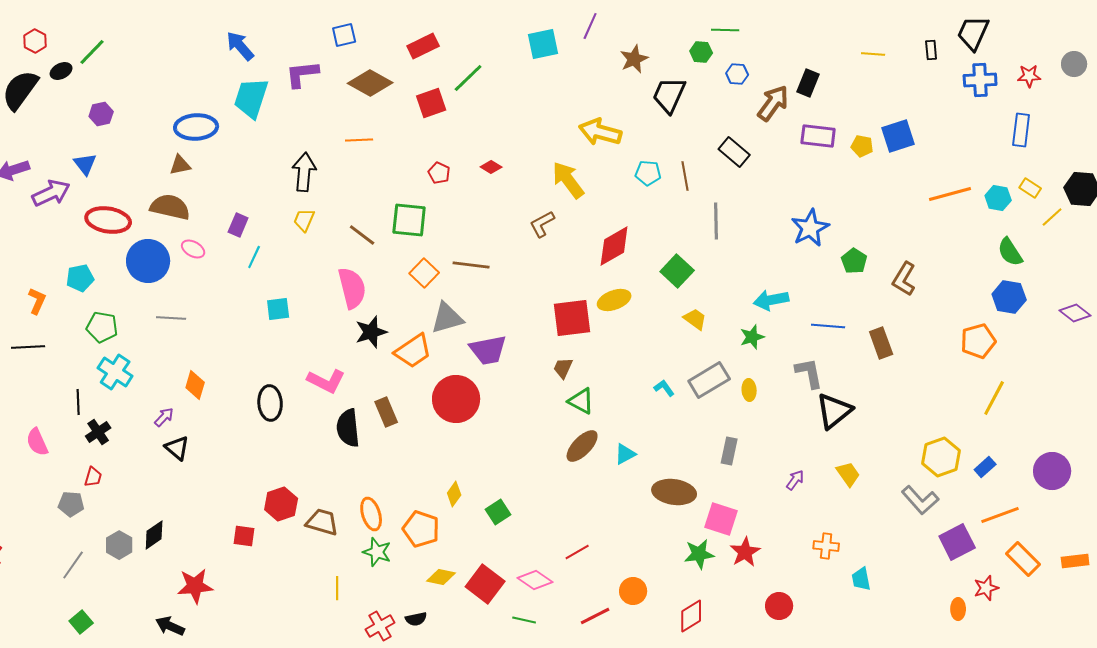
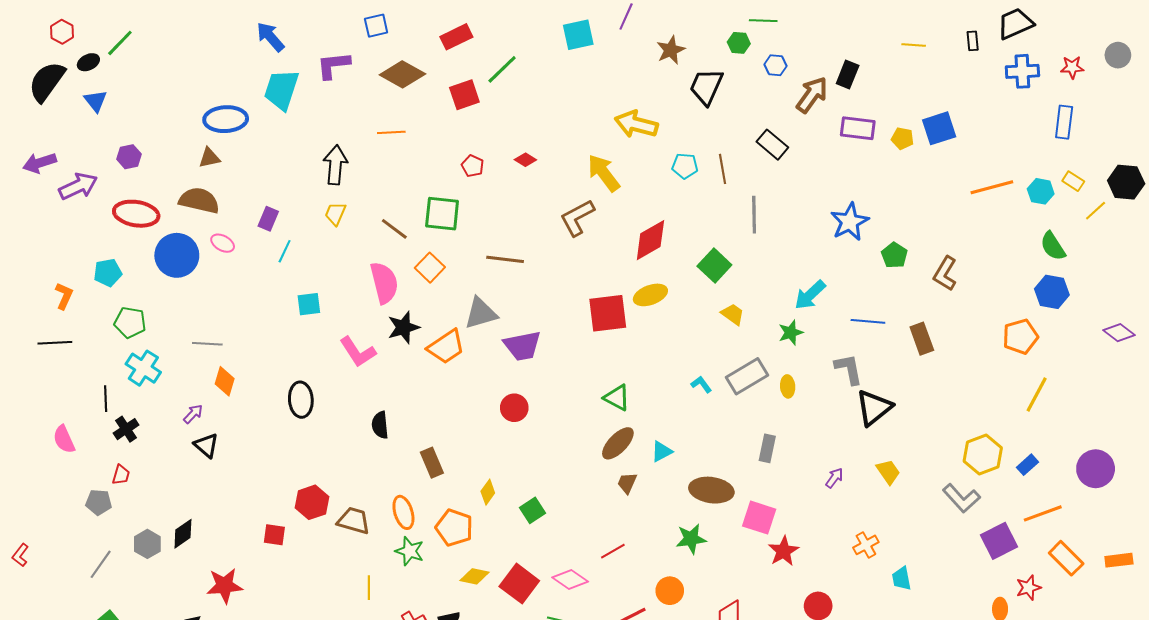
black trapezoid: (973, 33) -> (1015, 24), turned 42
purple hexagon: (101, 114) -> (129, 157), moved
blue triangle: (85, 164) -> (96, 101), moved
brown L-shape: (542, 224) -> (577, 218), size x1.4
orange square: (424, 273) -> (430, 268), moved
cyan arrow: (771, 300) -> (810, 295), turned -32
purple diamond: (1075, 313) -> (1119, 333), moved
gray line: (171, 318) -> (207, 344), moved
brown trapezoid: (563, 368) -> (627, 483), moved
pink L-shape: (326, 381) -> (358, 352), moved, turned 30
red circle: (456, 399) -> (514, 408), moved, size x0.6
brown rectangle: (386, 412) -> (432, 463), moved
black semicircle: (348, 428) -> (380, 425), size x0.7
orange cross: (826, 546) -> (866, 545), turned -35
green star: (699, 554) -> (691, 539), moved

